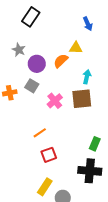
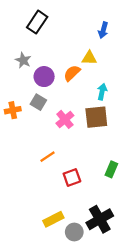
blue arrow: (88, 24) -> (103, 30), turned 40
red square: (49, 155) -> (72, 177), moved
black cross: (90, 171) -> (100, 219), moved, turned -35
yellow rectangle: (45, 187) -> (53, 219), turned 30

